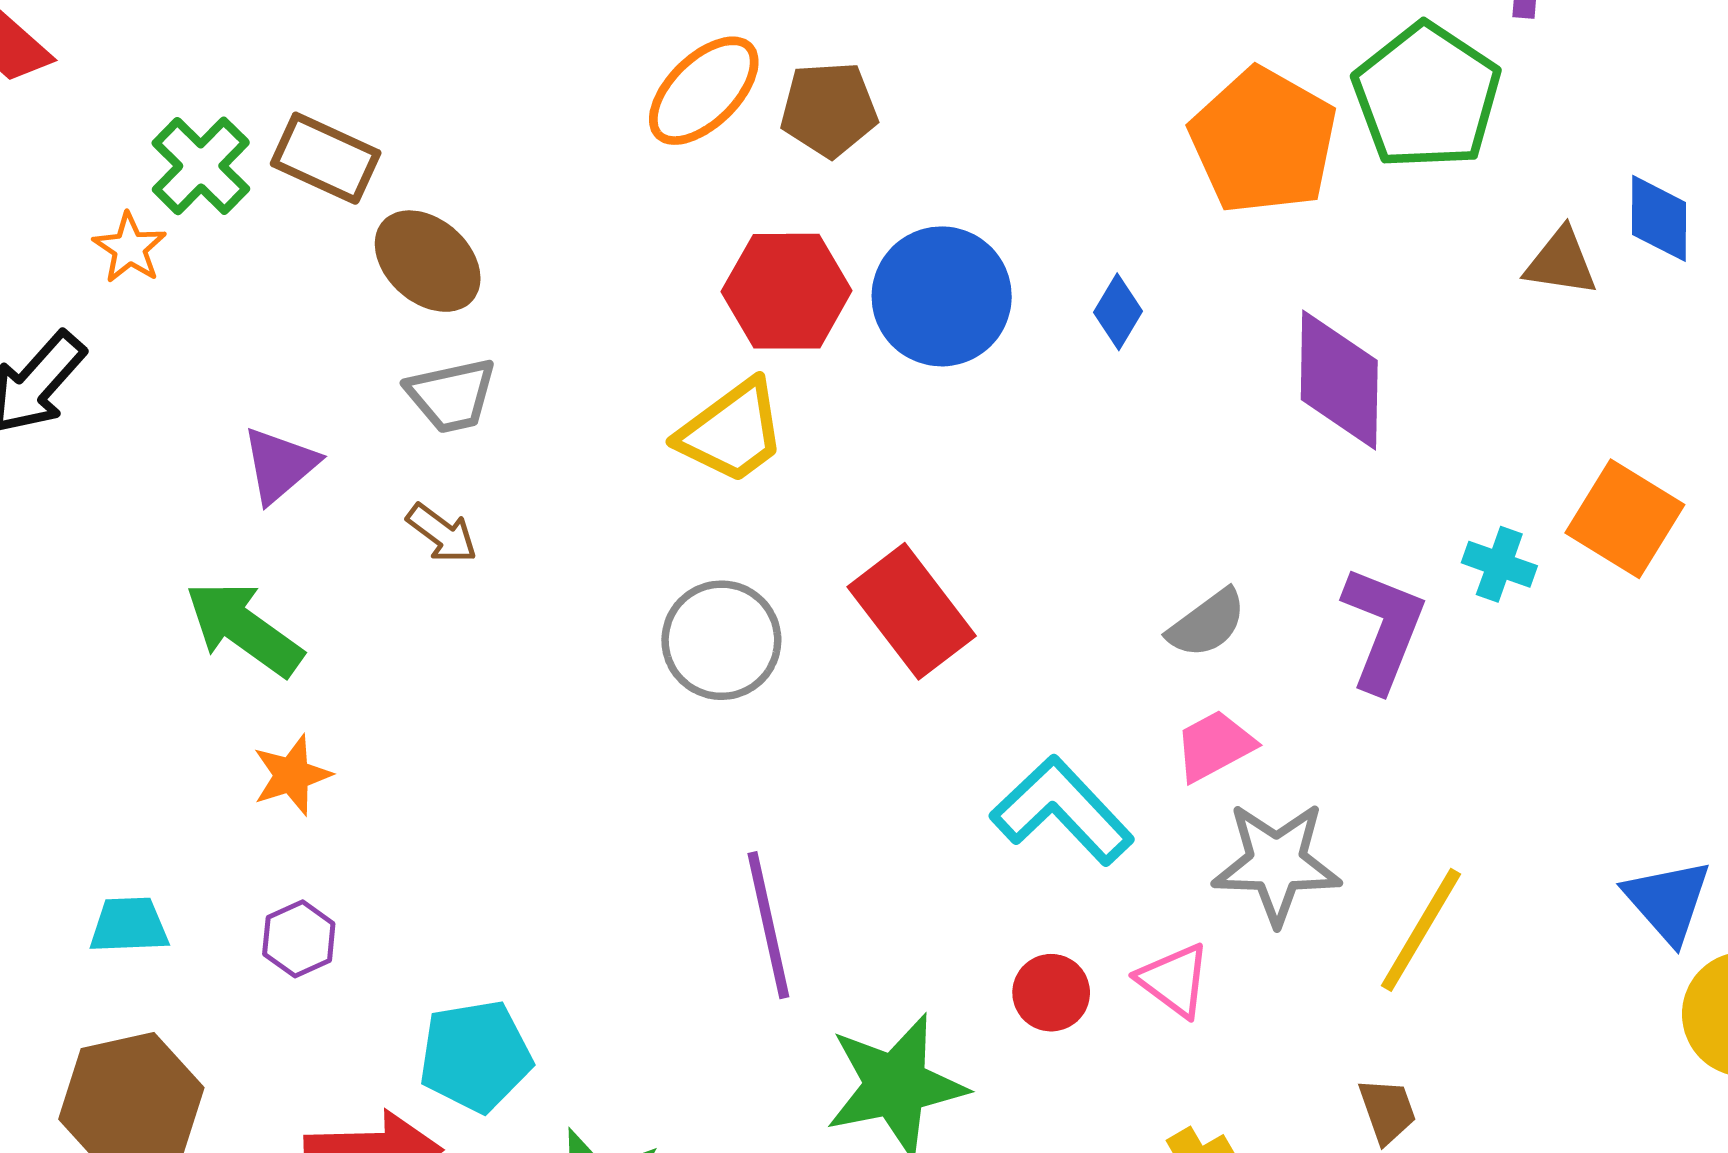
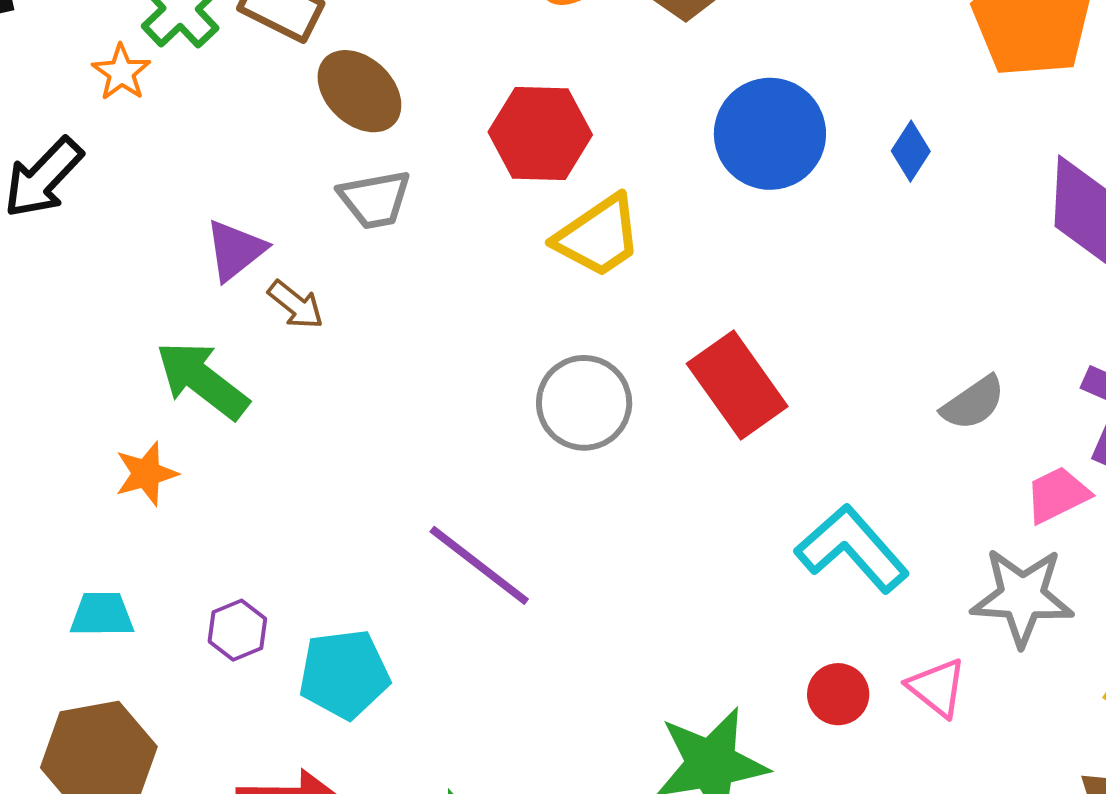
red hexagon: (787, 291) -> (540, 133), moved
brown arrow: (442, 533) -> (296, 305), moved
pink trapezoid: (1214, 746) -> (1057, 495), moved
orange star: (292, 775) -> (146, 474), moved
purple line: (768, 925) -> (479, 565), moved, turned -42
cyan pentagon: (475, 1056) -> (344, 674), moved

